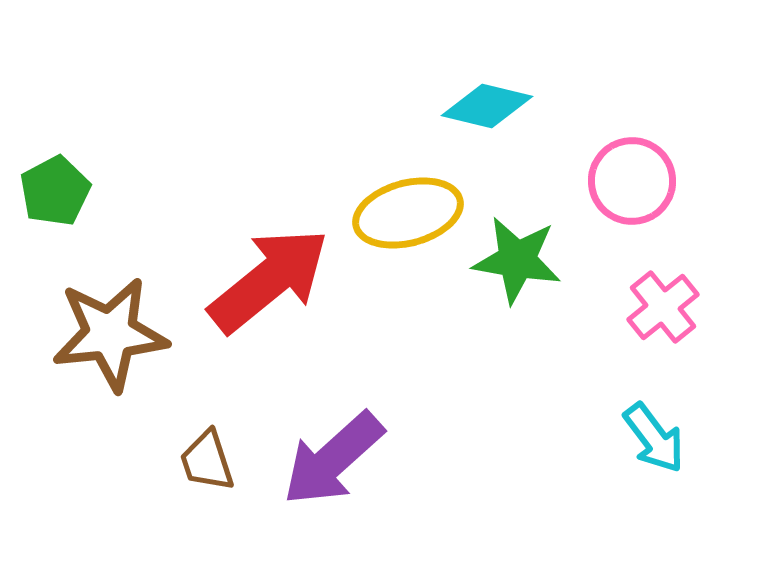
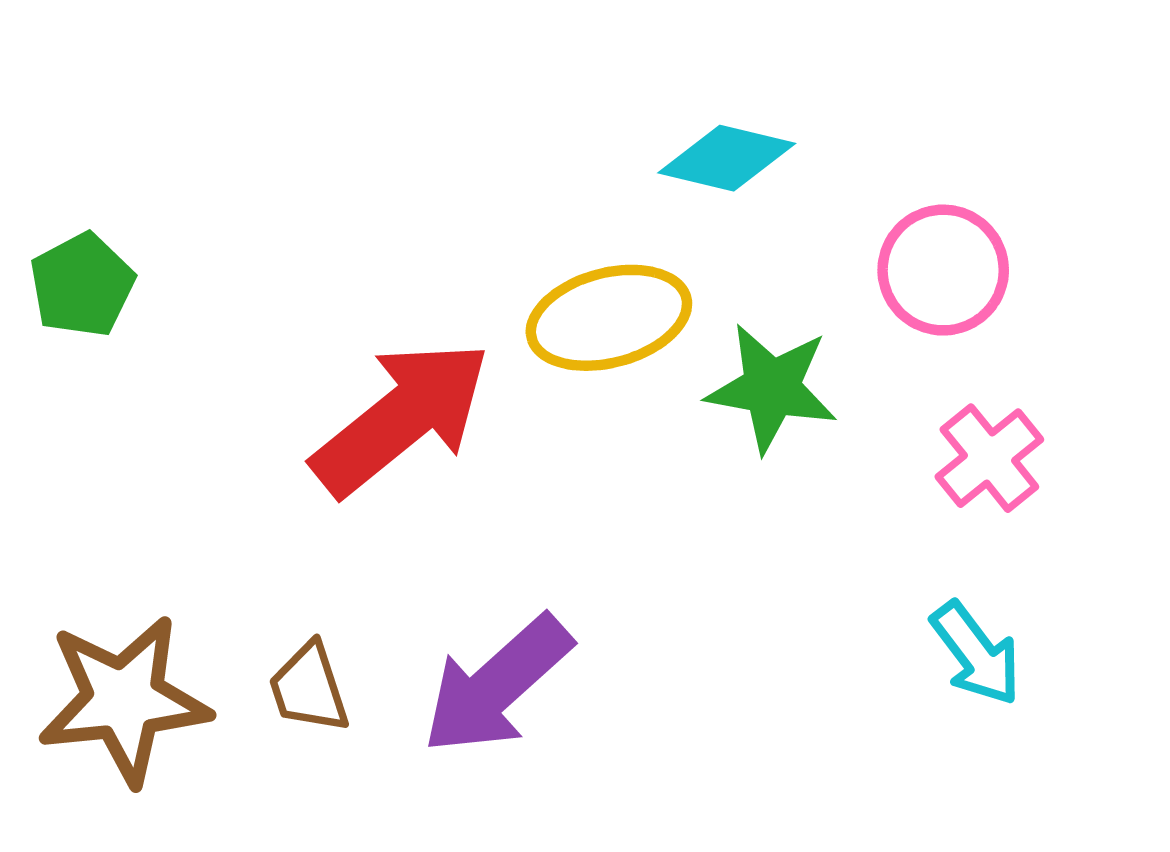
brown star: (110, 334) -> (124, 700), moved

